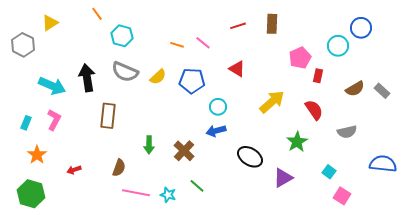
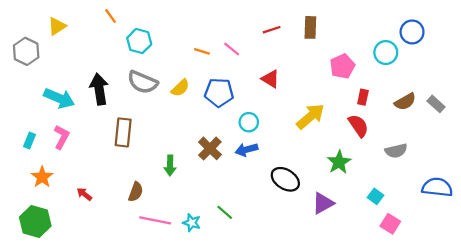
red rectangle: (318, 76) -> (363, 97), moved
brown cross: (184, 151) -> (210, 148), moved
red arrow: (74, 170) -> (84, 194), turned 56

